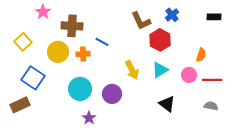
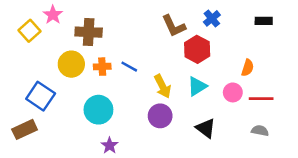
yellow square: (23, 42) -> (29, 31), moved
blue line: (102, 42) -> (129, 67), moved
purple circle: (112, 94) -> (160, 116), moved

